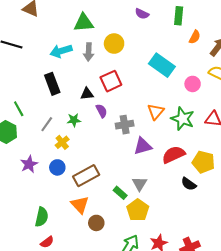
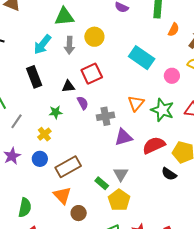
cyan arrow: (61, 51) -> (42, 45), turned -35
gray line: (47, 124) -> (17, 121), moved

